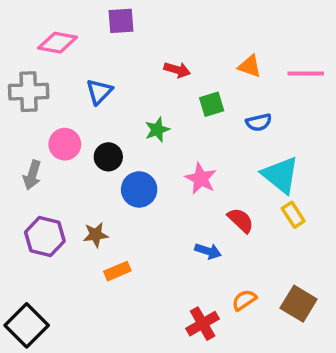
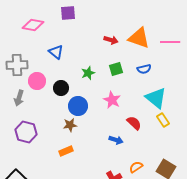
orange triangle: (250, 66) -> (139, 38), size x1.6
red arrow: (177, 70) -> (111, 40), moved
gray cross: (29, 92) -> (17, 65), moved
blue triangle: (99, 92) -> (56, 52), turned -35
green square: (212, 104) -> (116, 69), moved
brown star: (96, 235) -> (70, 125), moved

